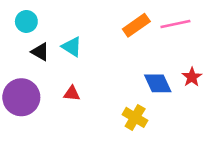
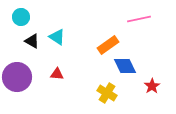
orange rectangle: (136, 25) -> (108, 45), moved
red star: (192, 77) -> (152, 86), moved

